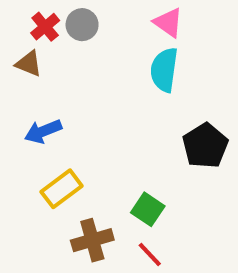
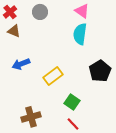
red cross: (45, 27) -> (10, 12), moved
yellow rectangle: (62, 189) -> (53, 76), moved
brown cross: (92, 240) -> (31, 117), moved

